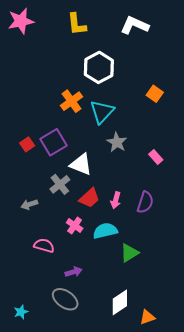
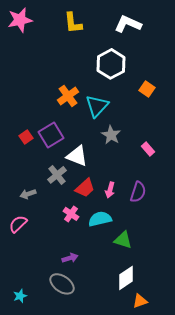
white hexagon: (99, 67) -> (111, 64), moved
pink semicircle: (44, 246) -> (18, 224), moved, turned -60
green triangle: (129, 253) -> (123, 240), turned 48
white diamond: (120, 302) -> (126, 278), moved

